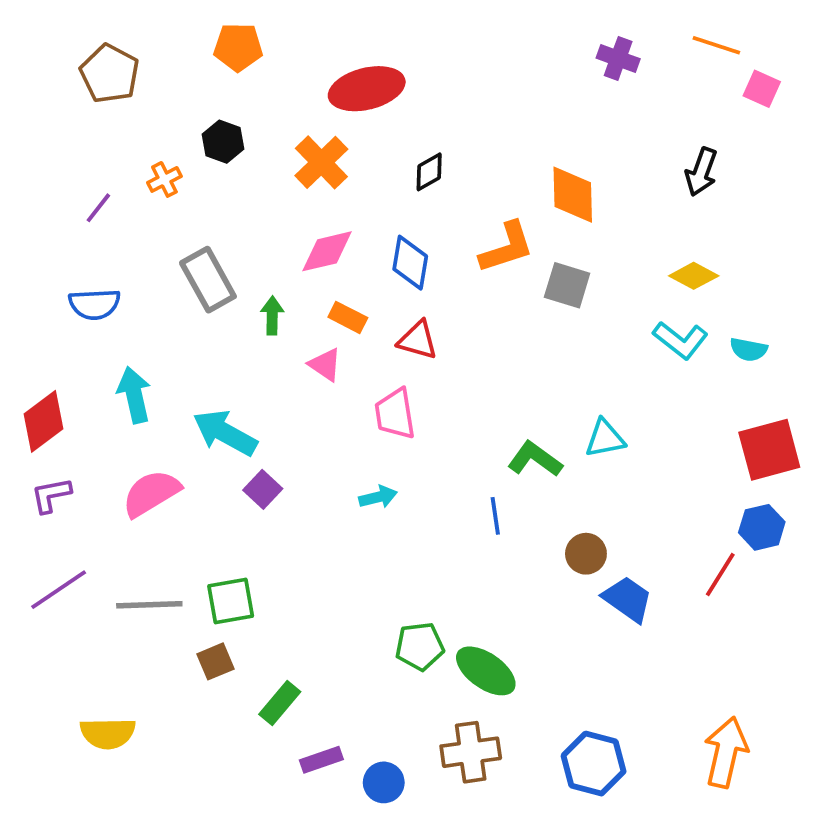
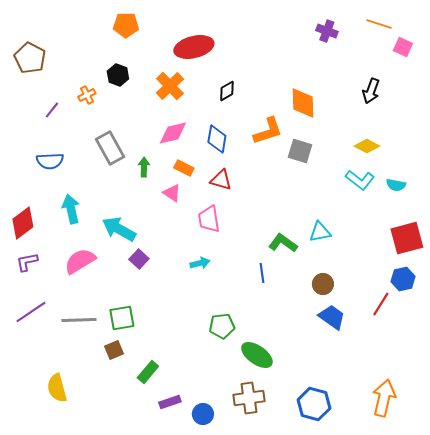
brown pentagon: (110, 74) -> (30, 58), moved
brown circle: (586, 554) -> (323, 284), moved
green pentagon: (420, 646) -> (222, 326), moved
yellow semicircle: (108, 733) -> (57, 388), turned 76

